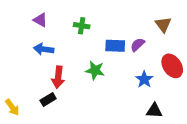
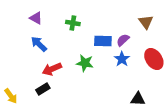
blue arrow: (44, 49) -> (39, 44), turned 36
red arrow: (58, 77) -> (52, 69), turned 60
blue star: (144, 79) -> (122, 59), moved

